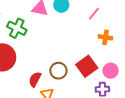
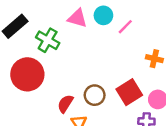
pink line: (94, 14) -> (125, 27), moved

